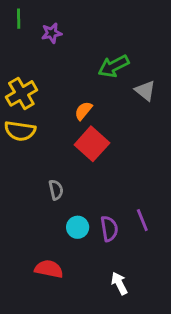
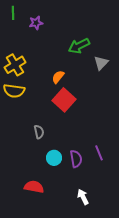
gray triangle: (145, 91) -> (101, 63), turned 35

